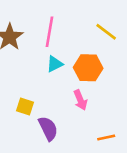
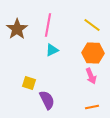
orange hexagon: (88, 68) -> (93, 53), moved
pink arrow: (80, 100) -> (91, 76), moved

